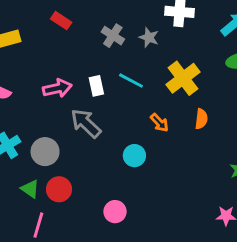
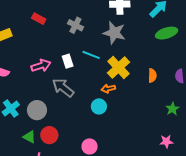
gray star: (149, 37) -> (114, 33), moved, size x1.6
yellow cross: (183, 78) -> (118, 68), moved
orange semicircle: (201, 119) -> (152, 76), moved
orange arrow: (159, 123) -> (108, 89), moved, turned 128

